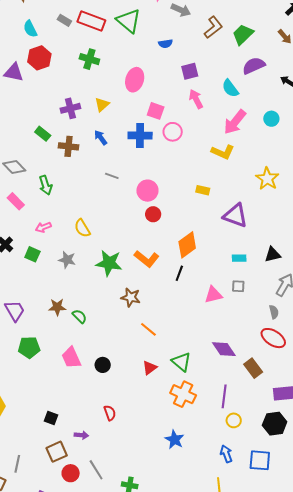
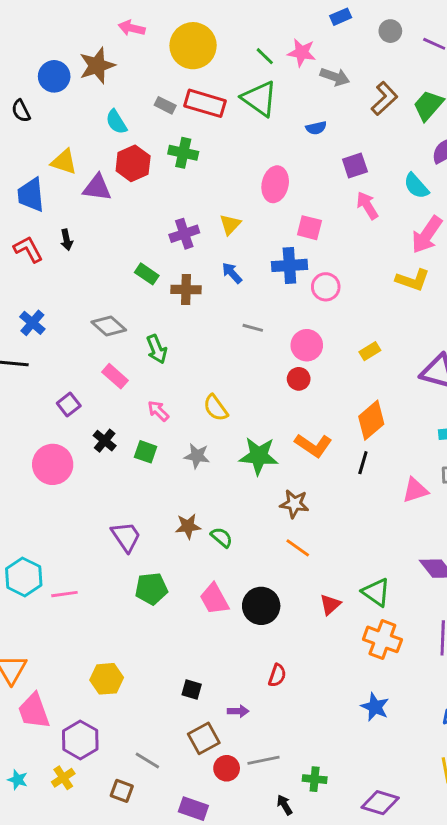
green cross: (89, 59) -> (183, 153), moved
pink circle: (173, 132) -> (326, 287), moved
yellow rectangle: (203, 190) -> (370, 351), moved, turned -40
red circle: (153, 214) -> (299, 379), moved
pink arrow: (43, 227) -> (158, 411), turned 70
orange line: (148, 329) -> (298, 548), moved
black circle: (103, 365) -> (261, 606), size x1.6
red semicircle: (110, 413) -> (277, 675), turned 42
gray line: (17, 464) -> (147, 761), turned -66
gray line: (96, 470) -> (264, 760), turned -65

